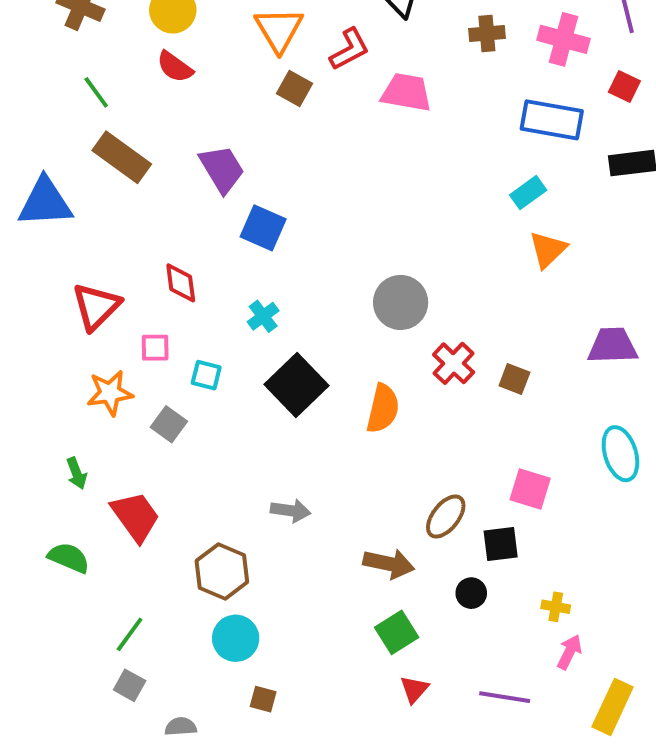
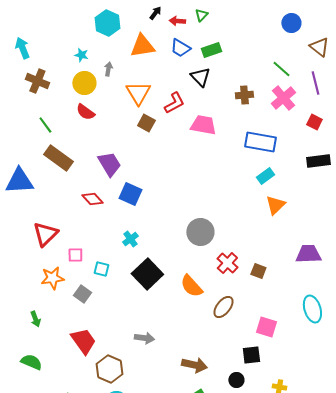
pink cross: (564, 39) -> (283, 98), turned 35
blue rectangle: (552, 120) -> (260, 142), moved
red diamond: (181, 283) -> (92, 199), moved, turned -35
orange semicircle: (383, 409) -> (191, 286), turned 125
red trapezoid: (135, 517) -> (83, 341), moved
brown ellipse: (446, 517) -> (223, 307), moved

